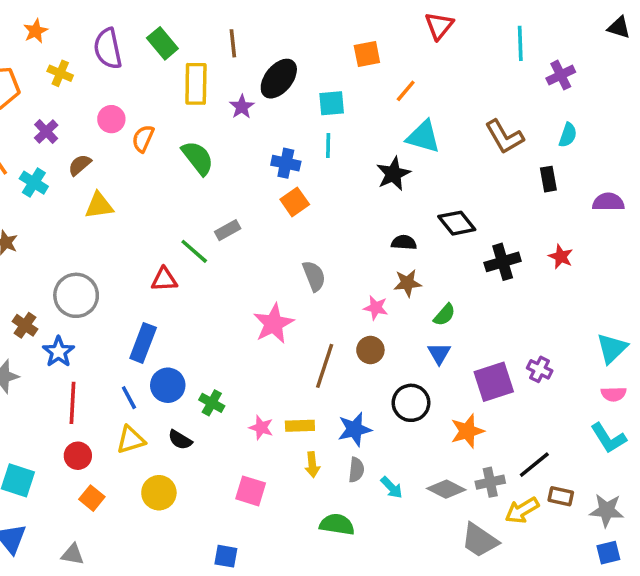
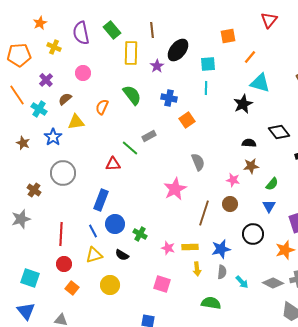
orange semicircle: (143, 138) -> (102, 107), moved
blue cross: (286, 163) -> (169, 98), moved
blue star: (58, 352) -> (53, 137), moved

